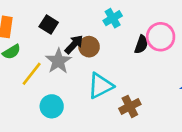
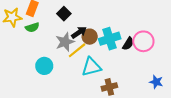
cyan cross: (113, 18) -> (110, 39), moved, size x1.5
yellow line: (32, 74) -> (77, 50), moved
cyan circle: (52, 106) -> (44, 66), moved

